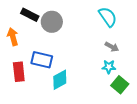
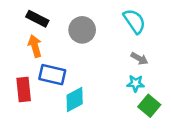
gray circle: (52, 22) -> (82, 30), moved
orange arrow: (13, 37) -> (35, 46), moved

